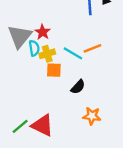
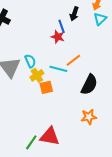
red star: (43, 32) -> (58, 37), moved
cyan semicircle: (34, 48) -> (30, 61), moved
black semicircle: (78, 87) -> (89, 85), moved, size x1.5

